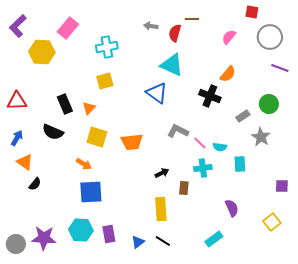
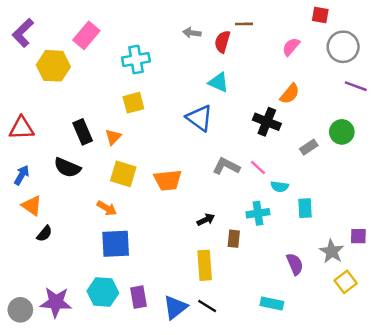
cyan triangle: (172, 65) -> (219, 82), size x0.7
gray star: (261, 137) -> (332, 251), moved
pink line: (200, 143) -> (258, 168), moved
cyan rectangle: (214, 239) -> (272, 303), turned 48
blue triangle: (138, 242) -> (175, 307), size x1.5

